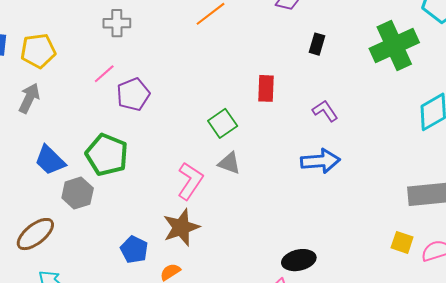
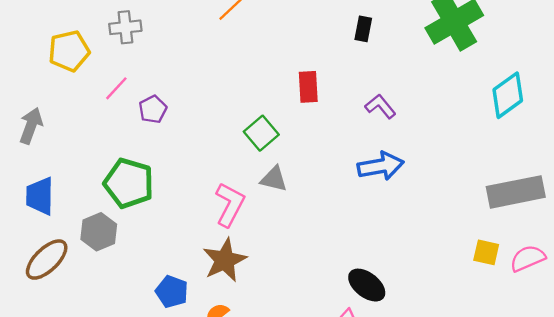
yellow pentagon: (38, 51) -> (69, 51), moved
purple pentagon: (133, 94) -> (153, 109), size x0.7
blue trapezoid: (50, 160) -> (40, 196), moved, turned 52
brown ellipse: (35, 234) -> (47, 260), moved
black ellipse: (299, 260) -> (367, 285), turned 56

